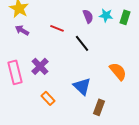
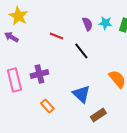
purple arrow: (22, 30) -> (11, 37), moved
purple cross: (40, 66) -> (39, 74), turned 30
brown rectangle: (99, 107) -> (98, 115), turned 35

